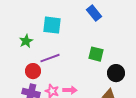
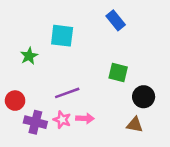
purple line: (50, 58) -> (67, 93), moved
red circle: (33, 71) -> (15, 101), moved

